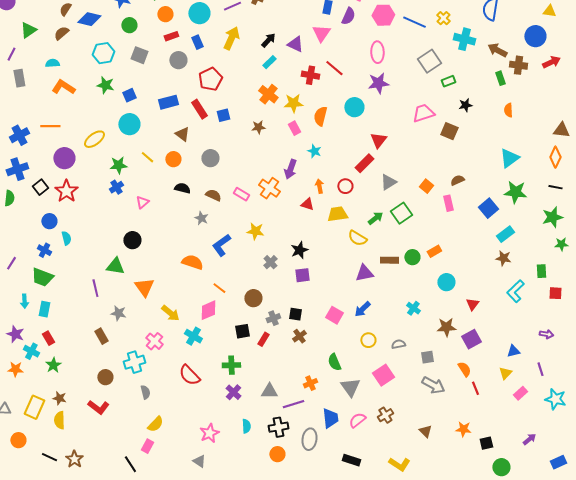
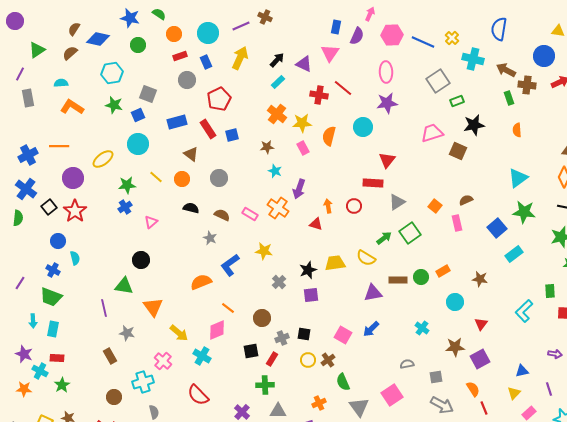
gray square: (139, 55) -> (148, 94), moved
black star: (465, 105) -> (474, 125), size x1.5
cyan star: (314, 151) -> (275, 171), moved
red rectangle: (364, 163) -> (373, 183), turned 48
blue cross: (17, 169) -> (26, 189), turned -35
yellow trapezoid: (337, 214) -> (335, 263), moved
brown star: (503, 258) -> (480, 279), moved
orange semicircle: (192, 262) -> (201, 282), turned -40
brown cross: (299, 336) -> (328, 360), moved
red rectangle: (48, 338) -> (57, 358), turned -56
yellow circle: (368, 340) -> (308, 360), moved
green cross: (231, 365) -> (265, 385), moved

